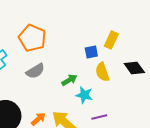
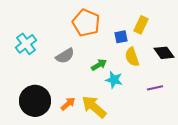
orange pentagon: (32, 38) -> (86, 23), moved
purple line: (99, 117) -> (155, 88), moved

